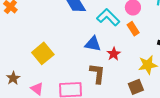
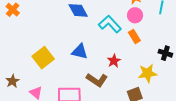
blue triangle: (93, 44) -> (80, 52), moved
brown L-shape: (97, 73) -> (97, 80), turned 115

